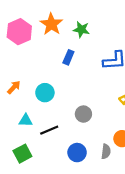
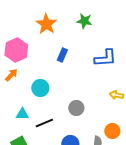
green star: (81, 30) -> (84, 21), moved
pink hexagon: (19, 32) -> (16, 50), moved
orange arrow: (14, 87) -> (11, 75), moved

